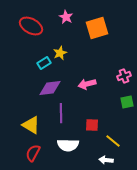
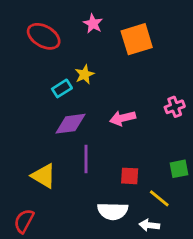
green square: (127, 102) -> (179, 169), moved
white semicircle: (68, 145) -> (113, 211), moved
red semicircle: (33, 153) -> (24, 221), moved

